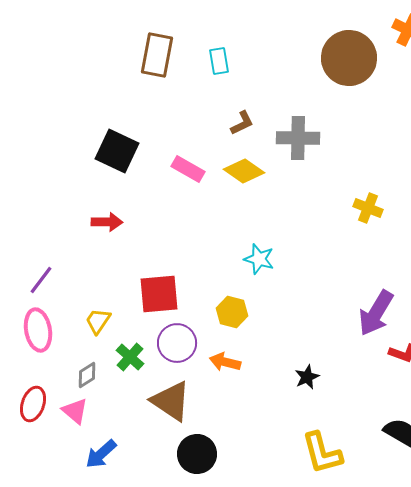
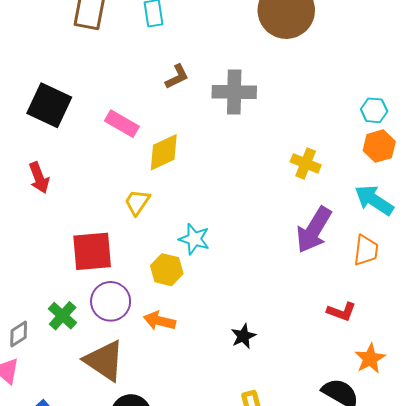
yellow diamond: (244, 171) -> (164, 152), moved, turned -60
red arrow: (107, 222) -> (39, 178), turned 68
cyan star: (259, 259) -> (194, 239), moved
purple arrow: (376, 313) -> (314, 230), moved
yellow trapezoid: (98, 321) -> (137, 202), moved

